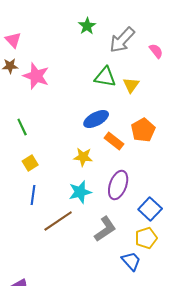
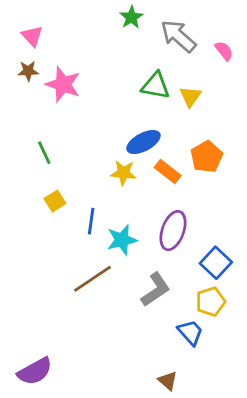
gray arrow: (122, 40) -> (178, 36), turned 88
yellow star: (83, 157) -> (123, 173), moved
blue line: (33, 195) -> (91, 221), moved

